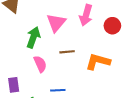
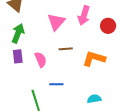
green arrow: (33, 37) -> (18, 33), moved
purple rectangle: (14, 85) -> (18, 56), moved

